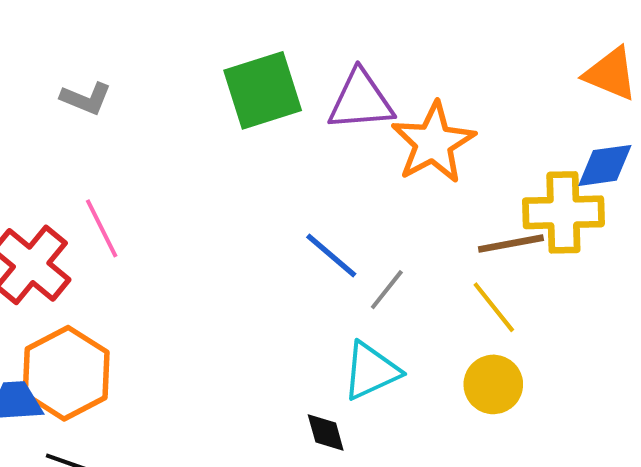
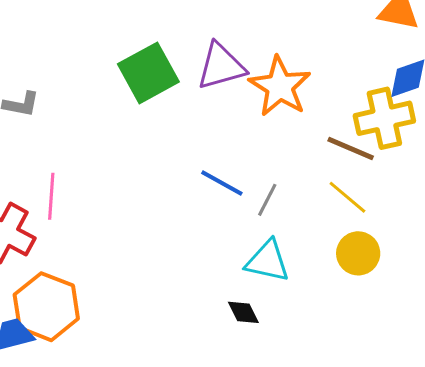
pink line: (102, 228) -> (51, 196), turned 42
brown line: (511, 244) -> (351, 149), turned 45
cyan triangle: (371, 371) -> (267, 261), turned 48

